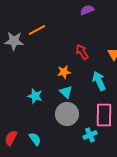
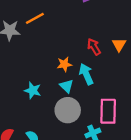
red arrow: (82, 52) -> (94, 47), moved
cyan arrow: (99, 81) -> (86, 74), moved

